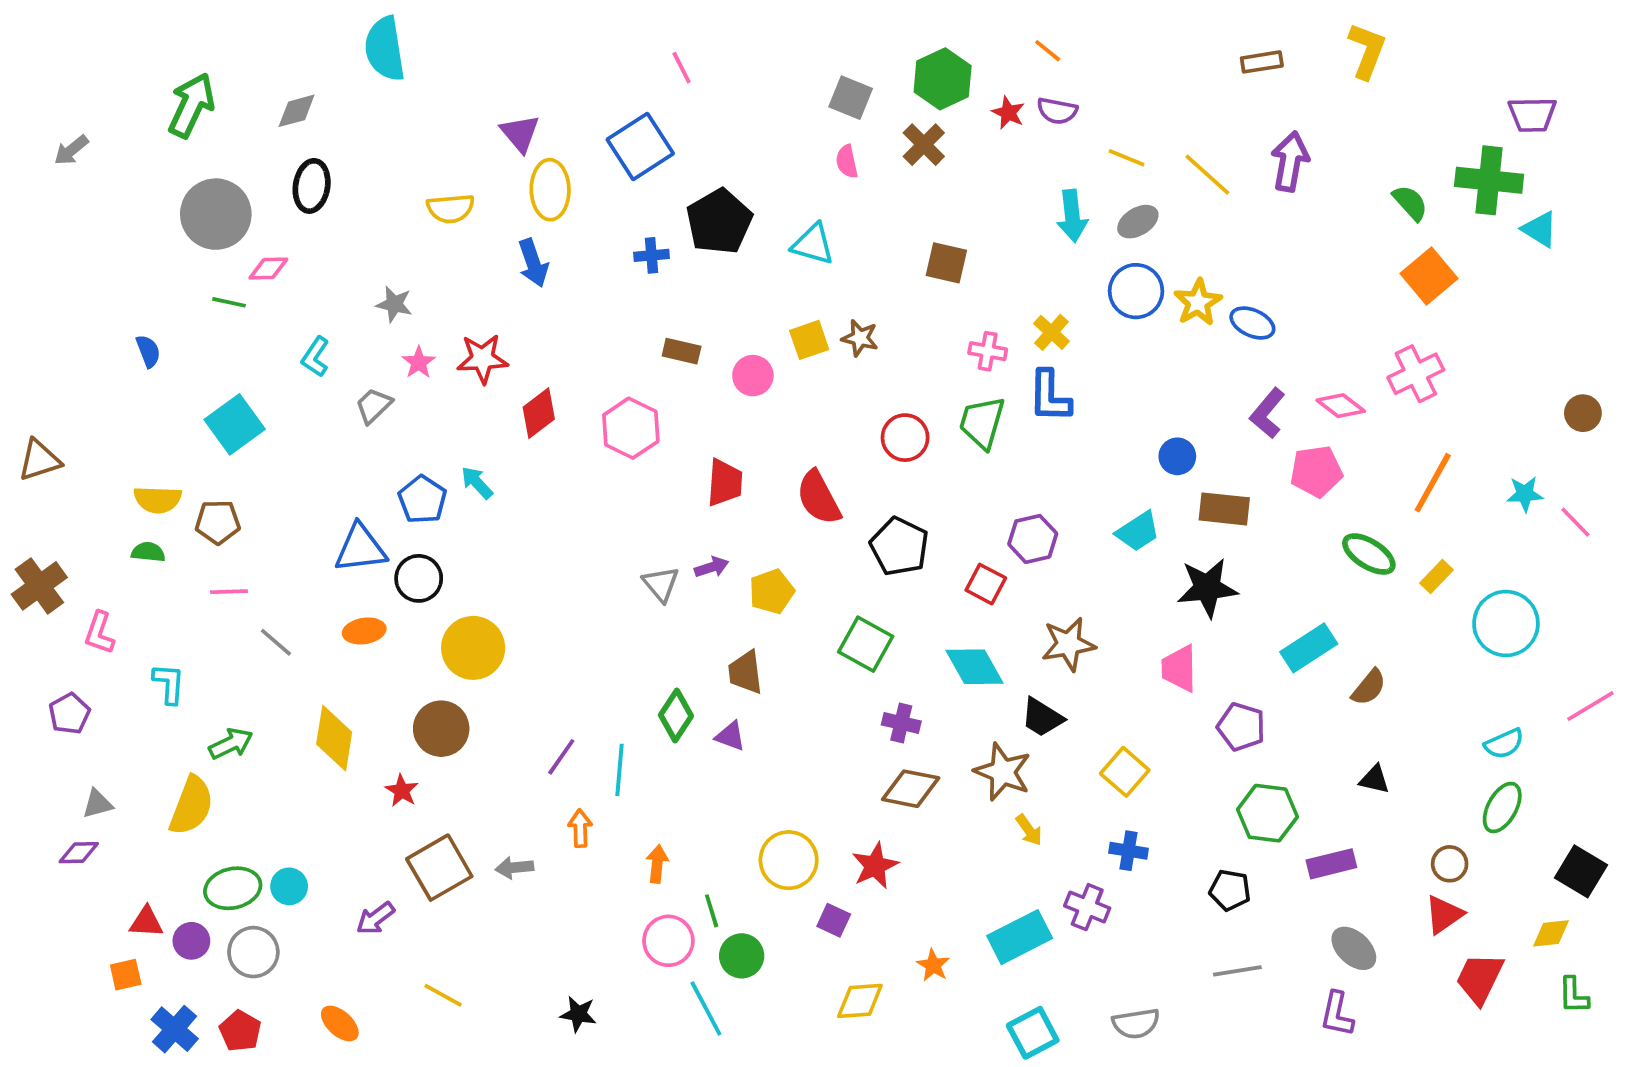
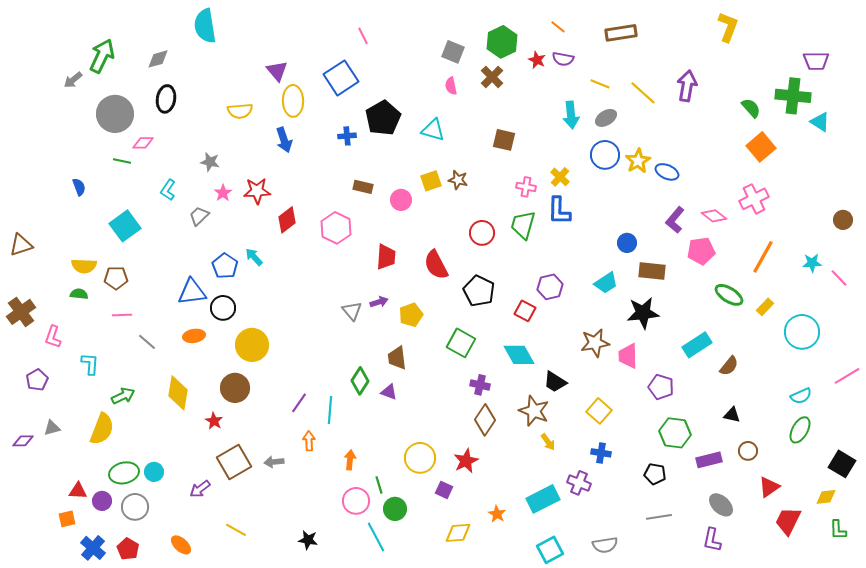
brown rectangle: (1262, 62) -> (621, 33), moved, size x1.4
gray arrow: (71, 150) -> (73, 80), moved
brown star: (1068, 644) -> (595, 343), moved
brown diamond: (911, 789) -> (485, 420), turned -68
purple diamond: (79, 853) -> (23, 441), moved
brown circle: (1450, 864) -> (748, 451), moved

